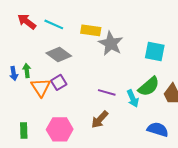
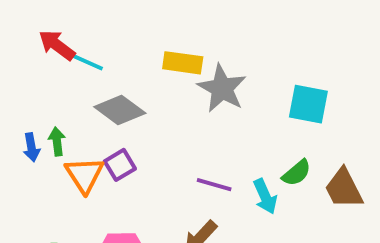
cyan line: (54, 24) -> (84, 61), moved
green semicircle: (149, 86) -> (297, 173), size x0.7

